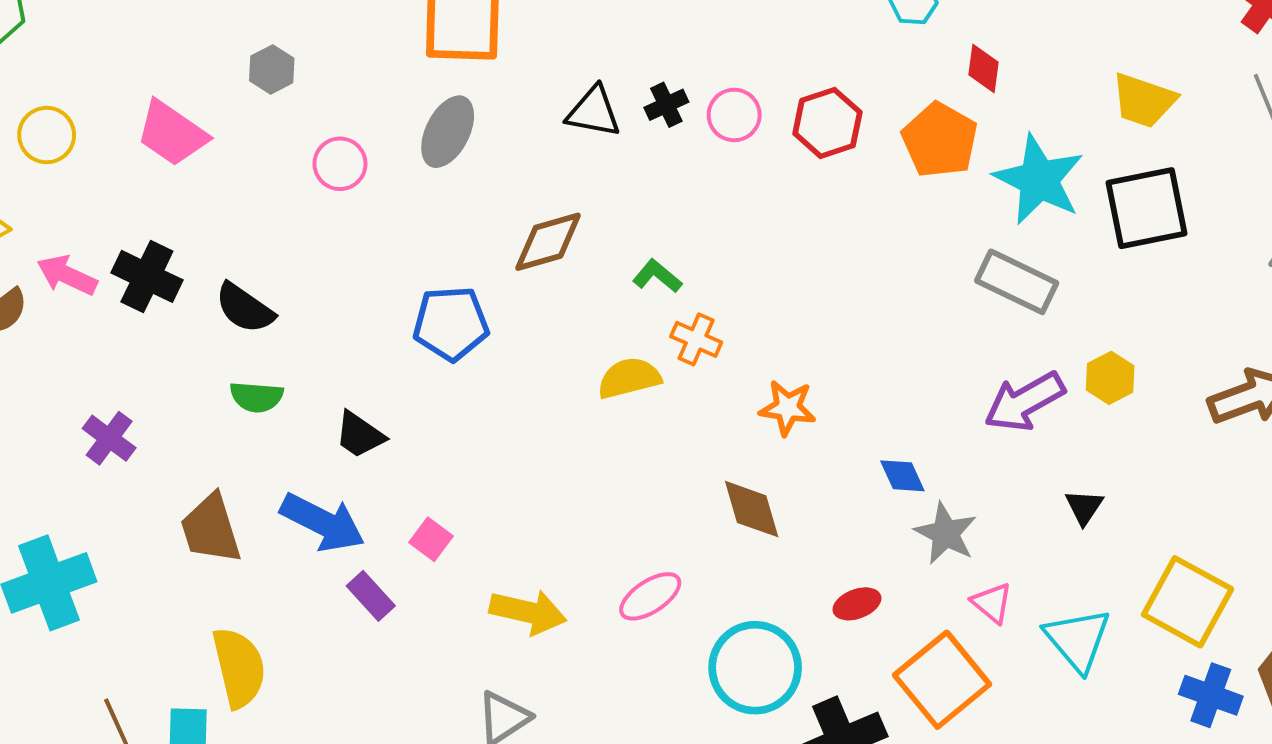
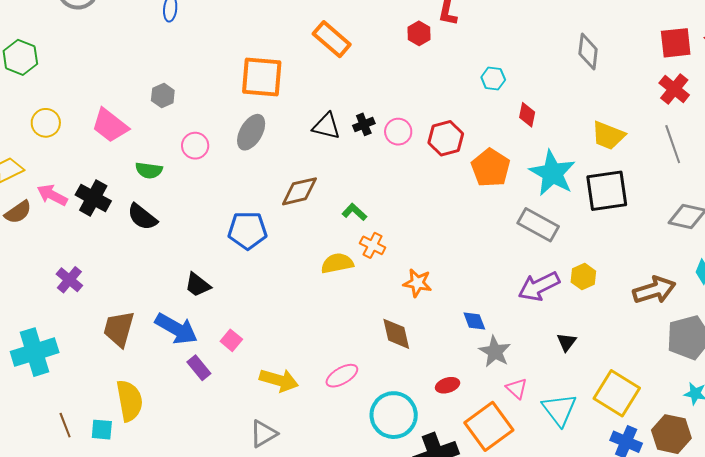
orange pentagon: (940, 140) -> (491, 168), moved
green semicircle: (256, 397) -> (149, 170), moved
brown trapezoid: (211, 529) -> (119, 329), turned 30

